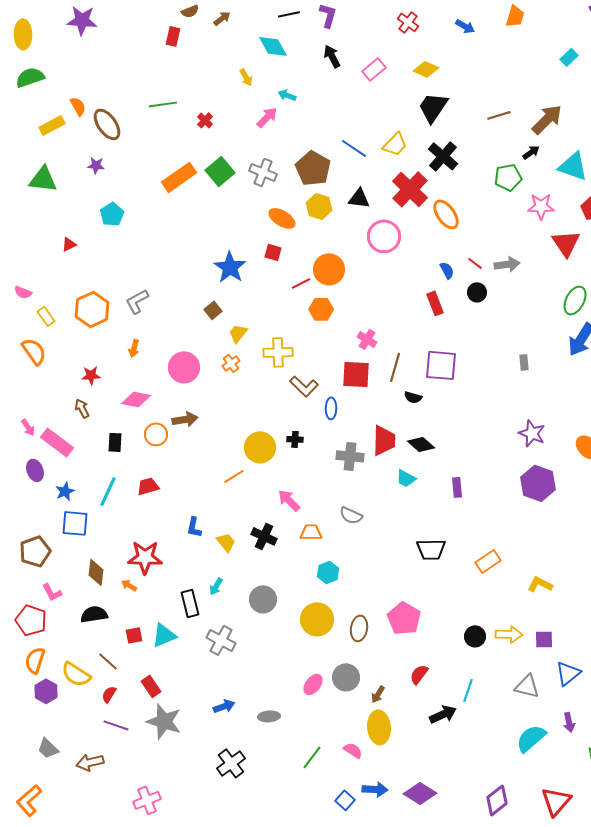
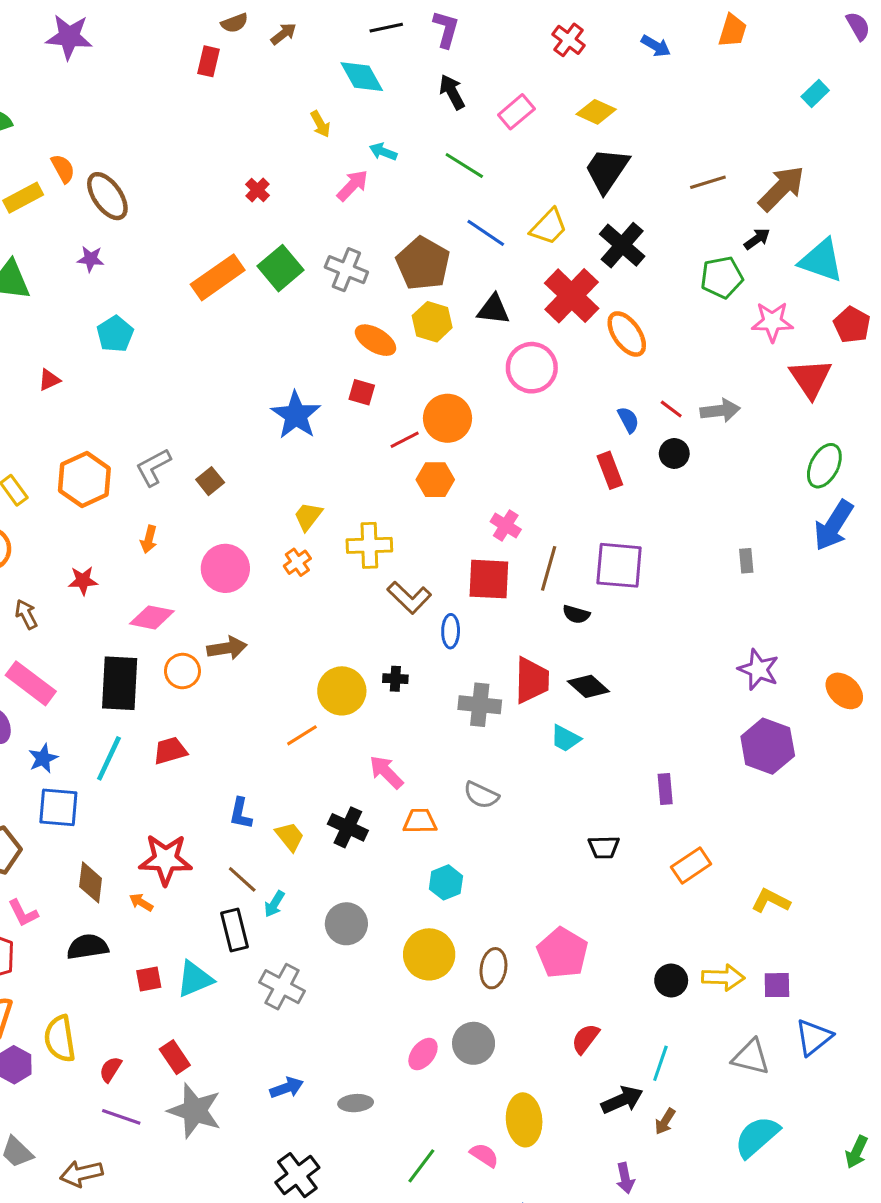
green line: (163, 104) -> (464, 165), moved, turned 40
brown square: (213, 310) -> (210, 481), moved
brown arrow: (82, 408) -> (26, 614), moved
black rectangle: (115, 442) -> (120, 683), size x1.8
purple rectangle: (457, 487) -> (665, 789), moved
black trapezoid: (431, 549) -> (604, 847), size x0.7
brown line: (108, 661) -> (242, 879), moved
yellow semicircle: (76, 674) -> (60, 1039), turned 48
brown arrow: (378, 694) -> (665, 1121), moved
purple arrow: (569, 722) -> (625, 1178), moved

